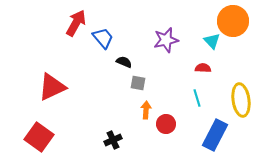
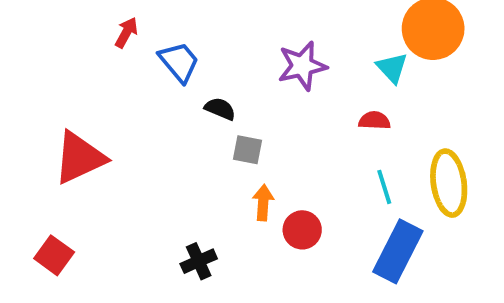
red arrow: (76, 23) -> (126, 33), size x0.6
cyan line: (197, 98) -> (384, 187), moved
red square: (39, 137) -> (54, 255), size x0.7

